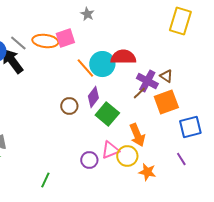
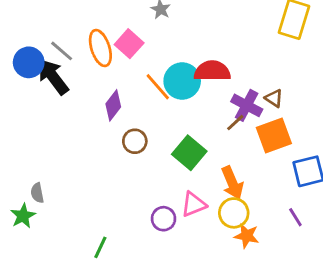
pink square: (65, 38) -> (129, 44), turned -30
orange ellipse: (45, 41) -> (100, 48), turned 65
purple diamond: (93, 97) -> (113, 105), moved
yellow circle: (127, 156) -> (234, 213), moved

